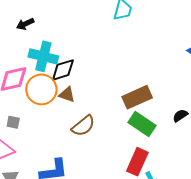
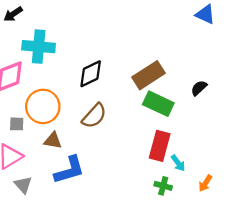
black diamond: (63, 70) -> (91, 74), moved
orange circle: (41, 89) -> (43, 106), moved
brown triangle: (67, 95) -> (53, 141), moved

